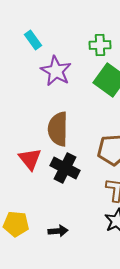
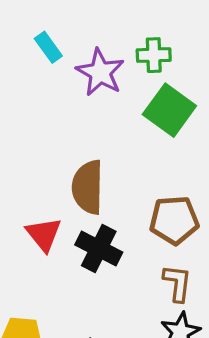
purple star: (56, 71) -> (100, 72), moved

